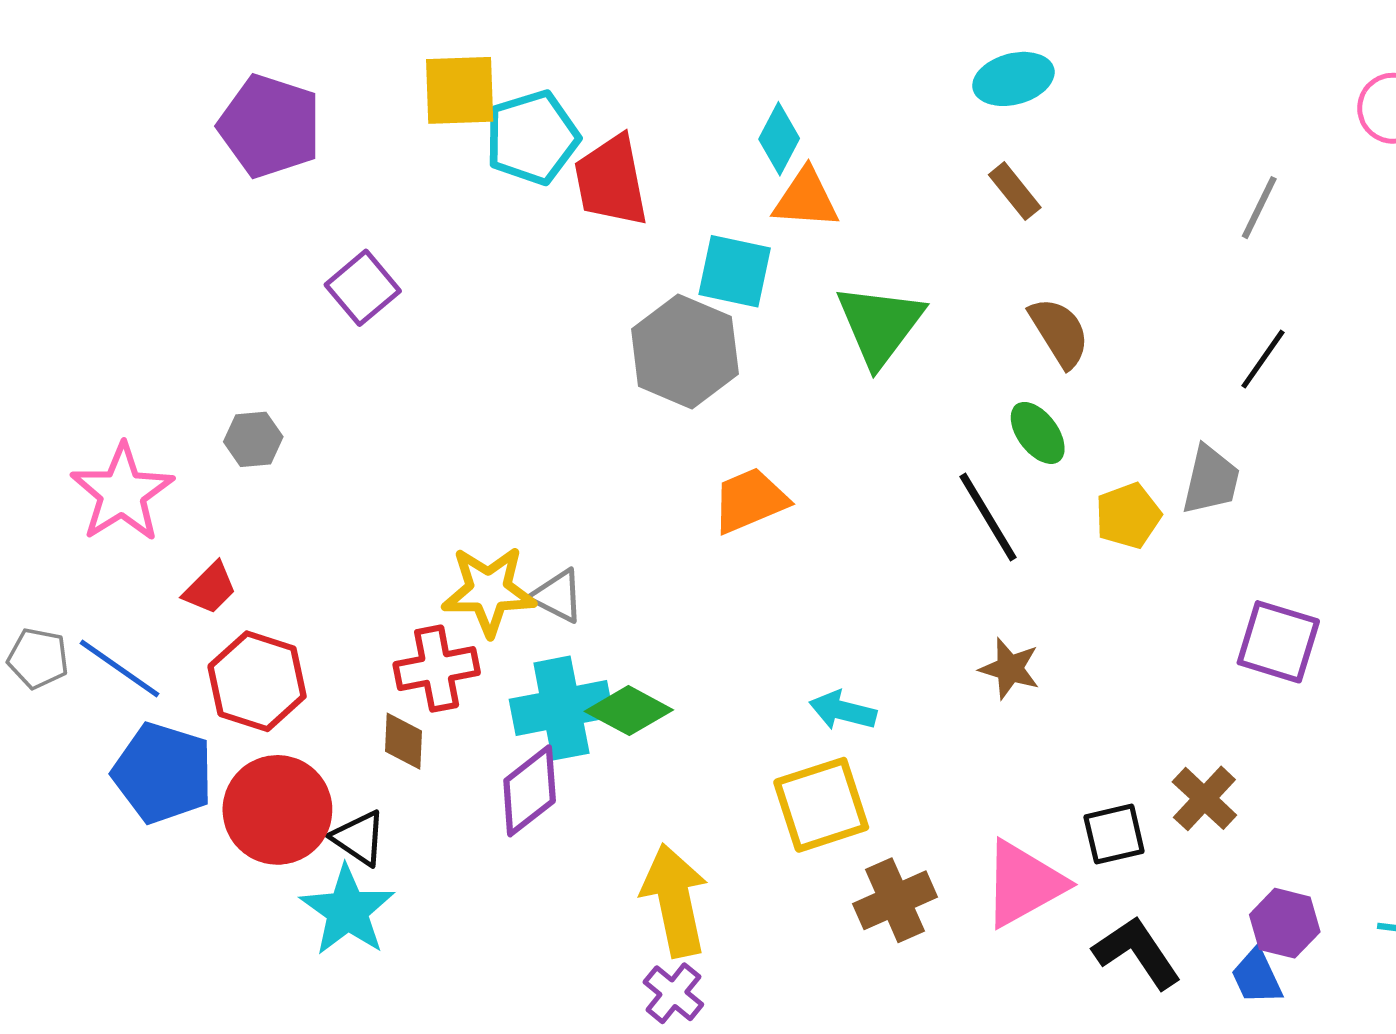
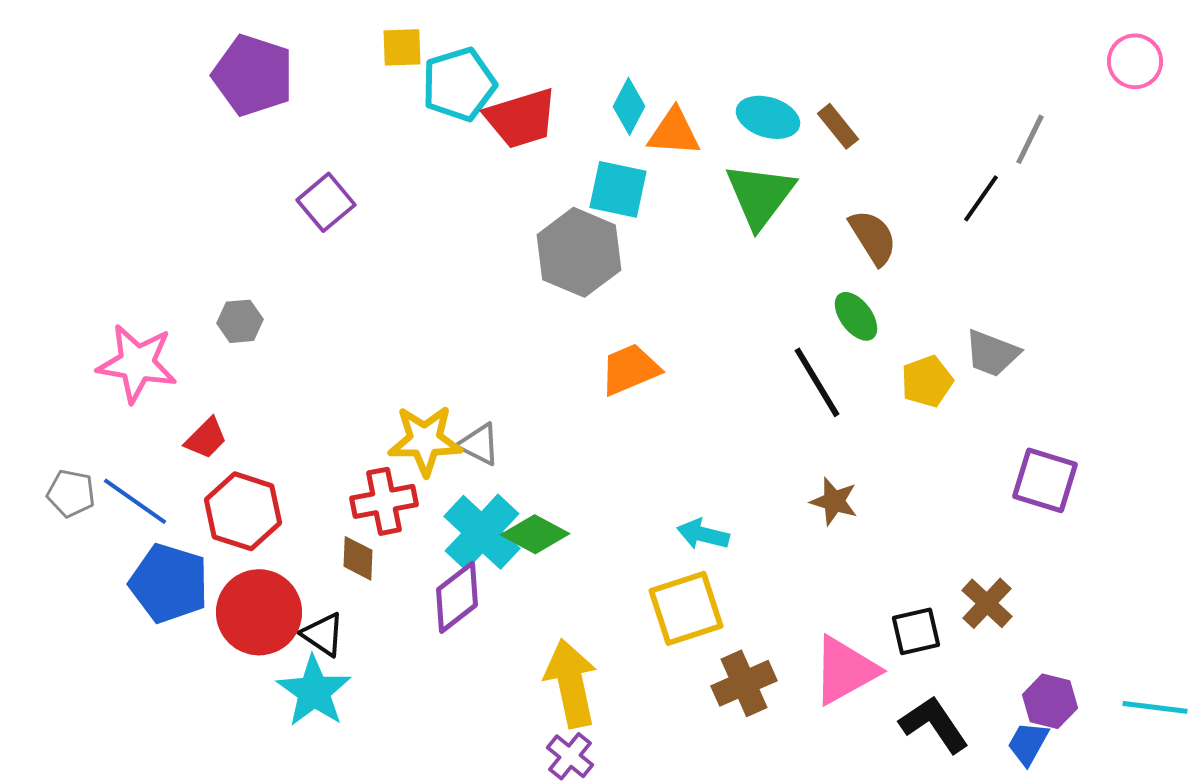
cyan ellipse: (1013, 79) -> (768, 117), moved, turned 32
yellow square: (460, 90) -> (402, 47), size x0.7
cyan diamond: (779, 139) -> (629, 106), moved
red trapezoid: (611, 181) -> (521, 118), turned -96
green triangle: (880, 325) -> (760, 195), moved
black line: (1263, 359) -> (981, 198), moved
gray trapezoid: (1211, 480) -> (992, 353), turned 98
pink star: (122, 493) -> (137, 363), turned -30
cyan cross: (561, 708) -> (482, 532), turned -36
blue trapezoid: (1257, 977) -> (1028, 743), turned 54

